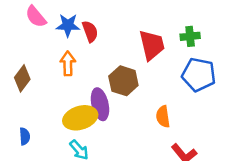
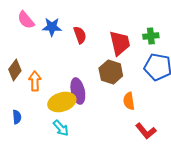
red semicircle: (90, 31) -> (80, 35), moved
orange arrow: (68, 64) -> (35, 81), moved
brown hexagon: (123, 81) -> (111, 72), moved

